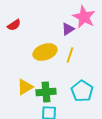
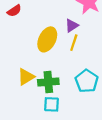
purple triangle: (68, 29) -> (72, 26), moved
yellow ellipse: (45, 52) -> (47, 39), turned -45

